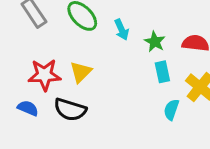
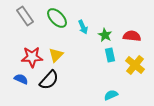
black semicircle: (70, 110) -> (49, 80), turned -65
cyan semicircle: (171, 110) -> (111, 95), moved, turned 48

